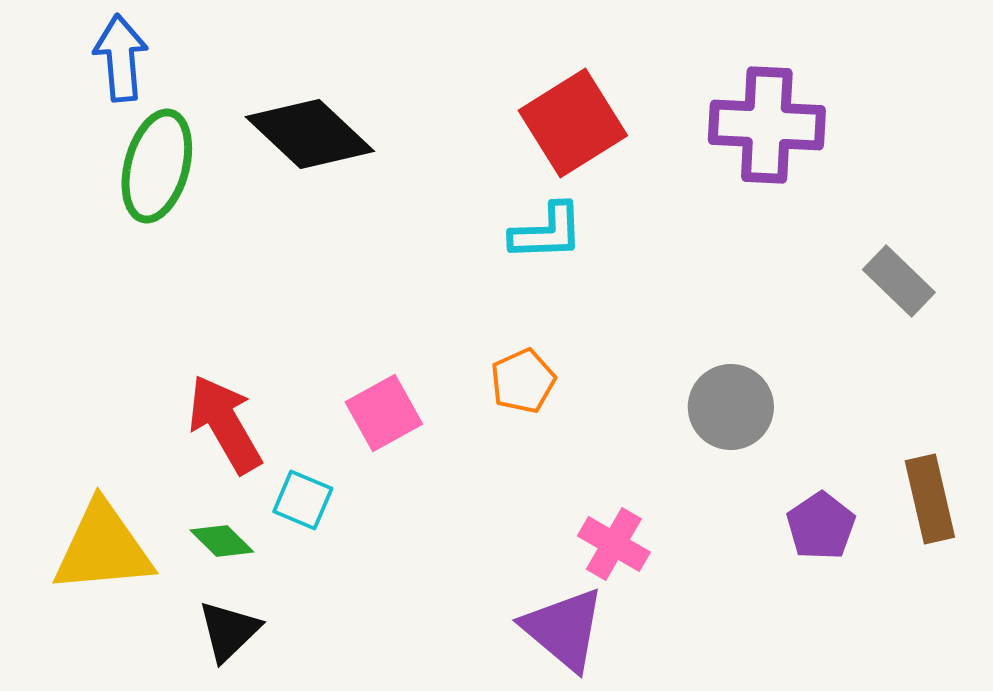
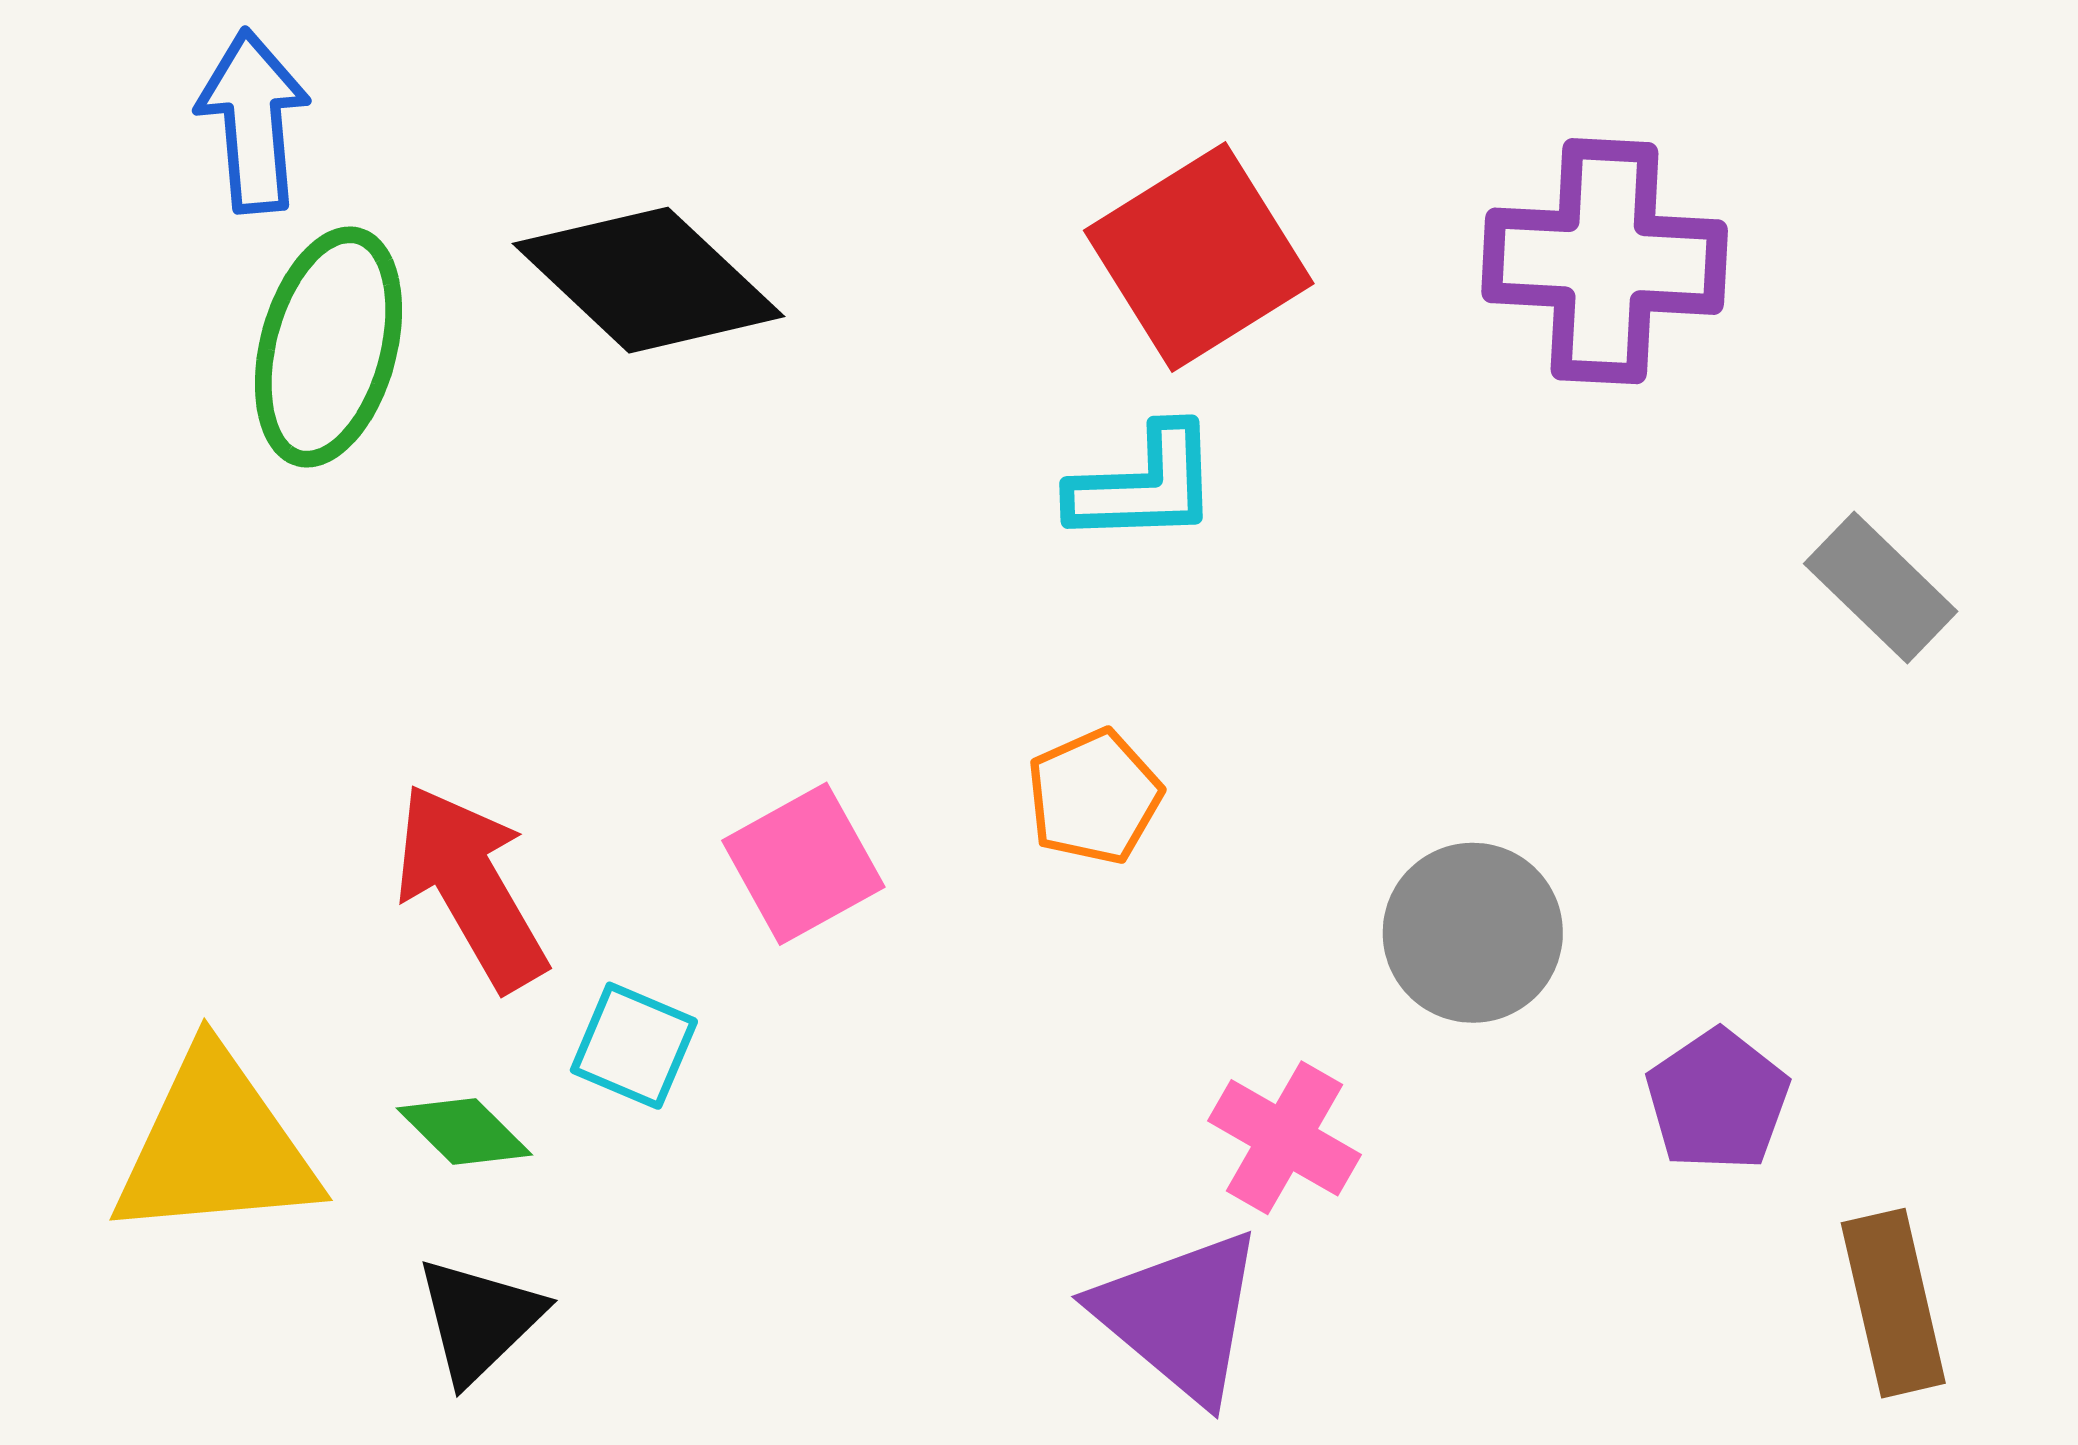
gray circle: (731, 407) -> (1473, 933), moved
brown rectangle: (930, 499) -> (1893, 1303), moved

